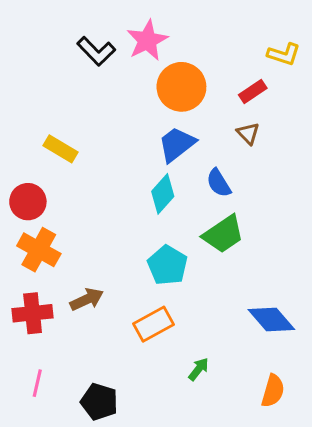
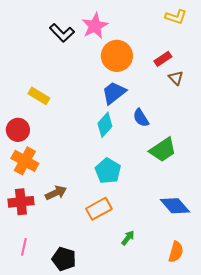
yellow L-shape: (284, 54) -> (176, 17), moved
brown triangle: (248, 133) -> (176, 78), moved
green trapezoid: (223, 234) -> (163, 150), moved

